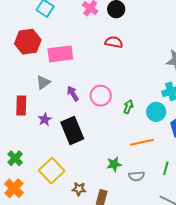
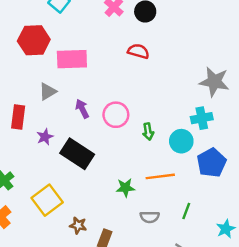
green arrow: (128, 107) -> (148, 132), turned 144
black rectangle: (72, 131) -> (77, 154), turned -40
green star: (114, 164) -> (125, 188), moved

